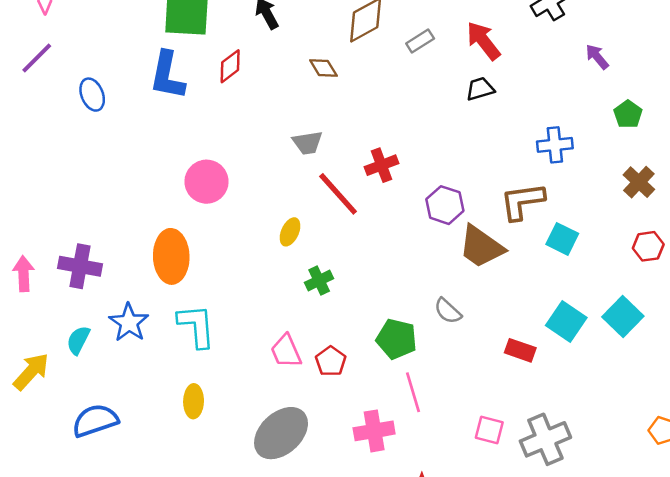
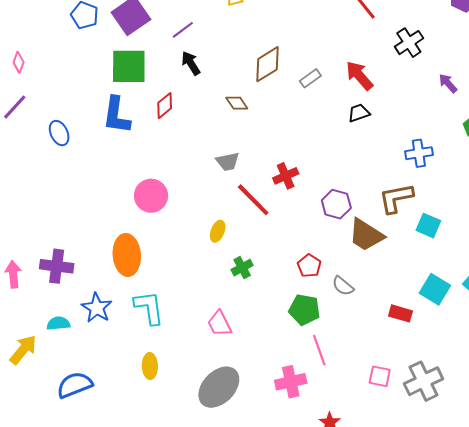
cyan semicircle: (78, 340) -> (58, 323), turned 60
red pentagon: (331, 361) -> (309, 266), moved

